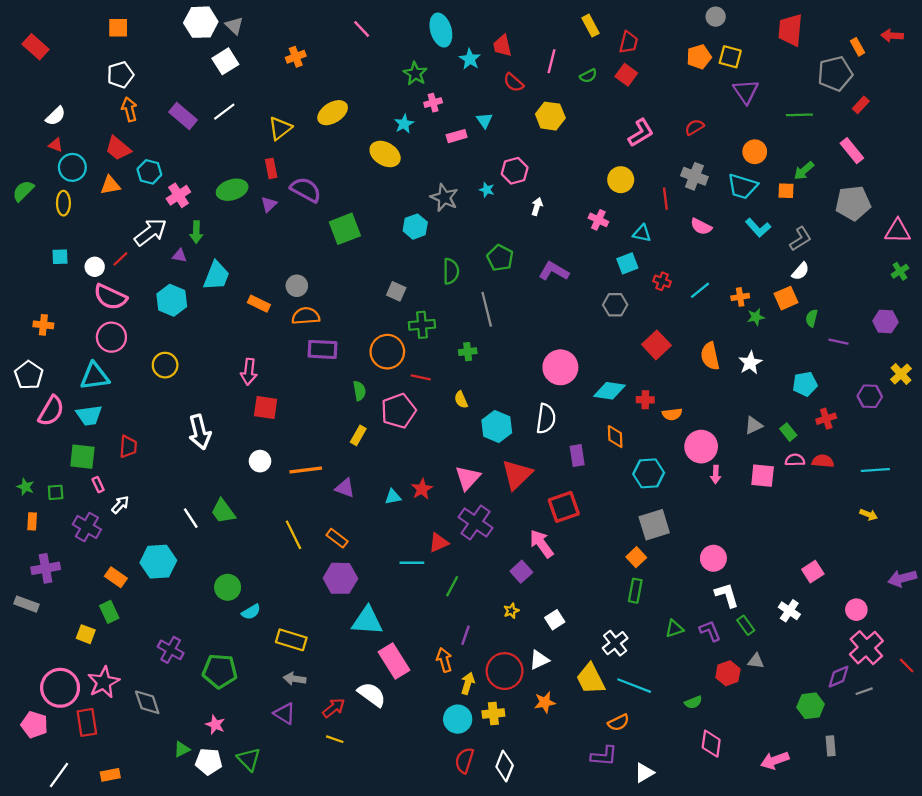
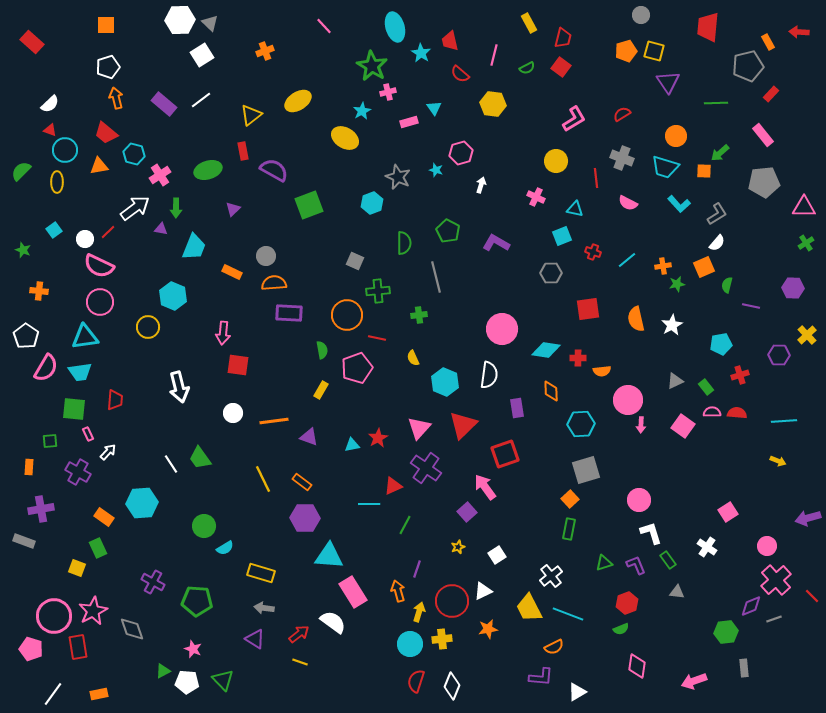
green star: (415, 74) -> (372, 66), size x1.4
purple triangle: (269, 204) -> (233, 209), moved
cyan square: (60, 257) -> (54, 230), turned -35
cyan hexagon: (172, 300) -> (173, 296), moved
red square: (656, 345) -> (588, 309), turned 35
pink square: (763, 476) -> (683, 426), turned 30
green star: (25, 487) -> (23, 250), moved
red hexagon: (728, 673) -> (627, 603), moved

